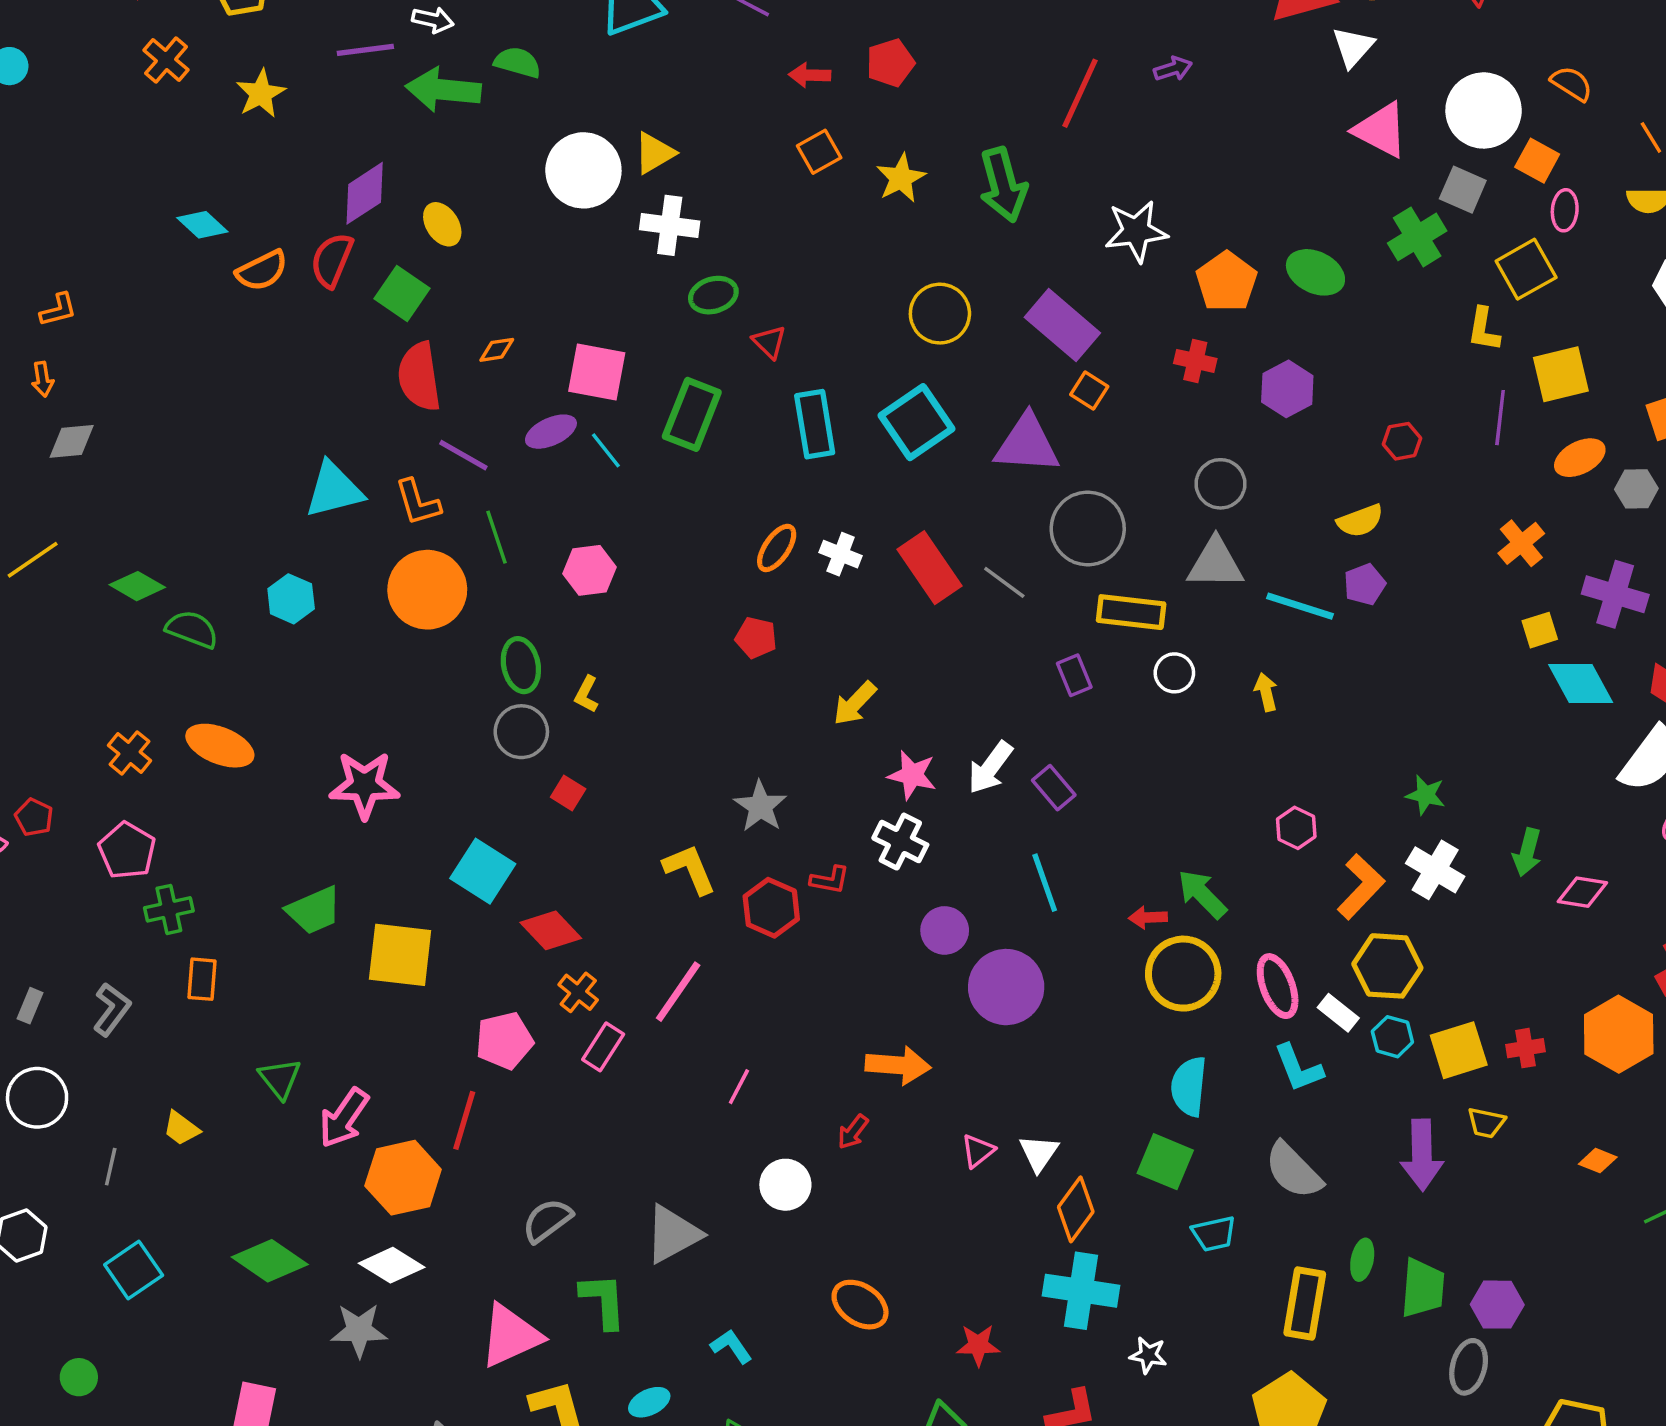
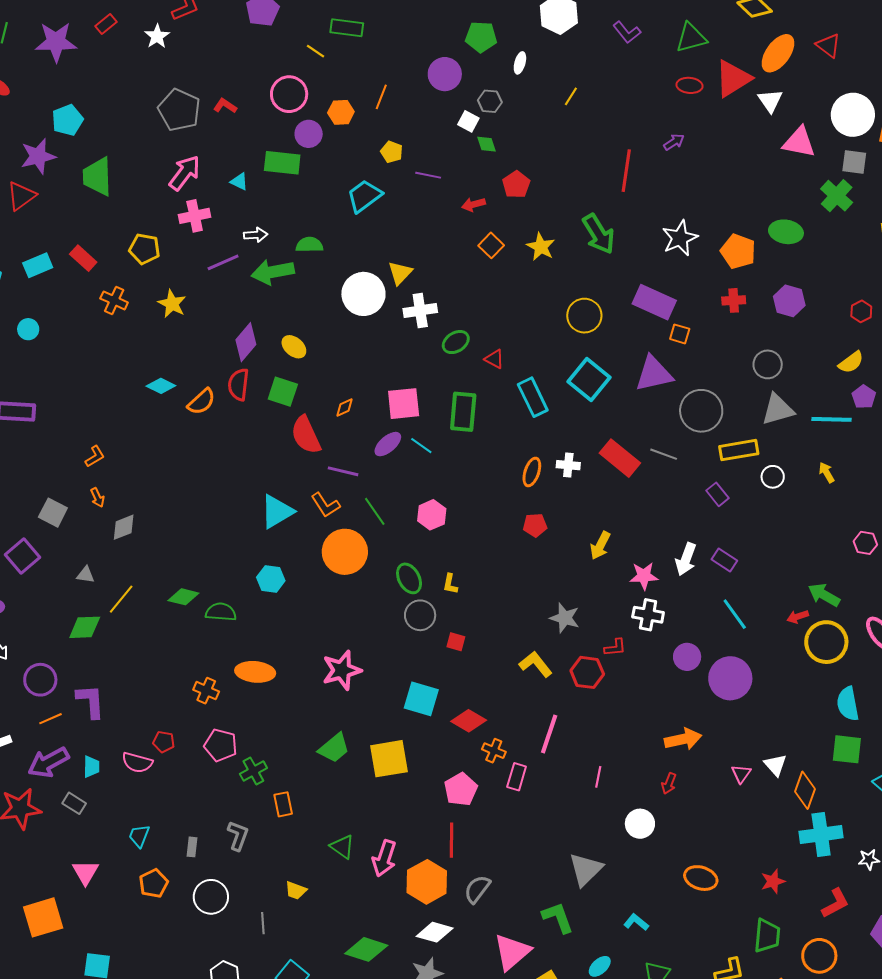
gray semicircle: (547, 1220) -> (477, 889), moved

